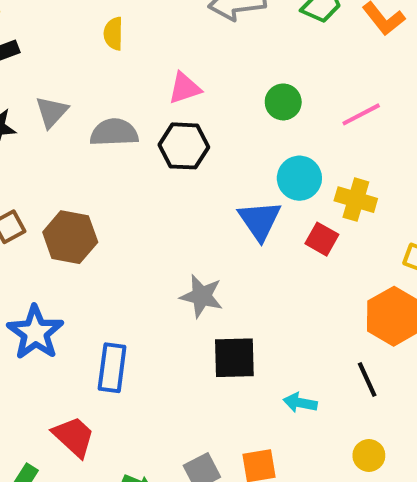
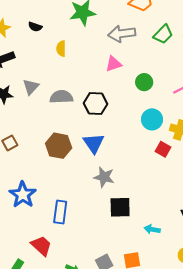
pink triangle: (185, 88) -> (114, 64), moved
blue triangle: (260, 220) -> (94, 143), moved
brown hexagon: (70, 237) -> (59, 146), moved

